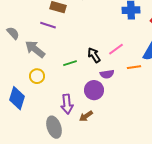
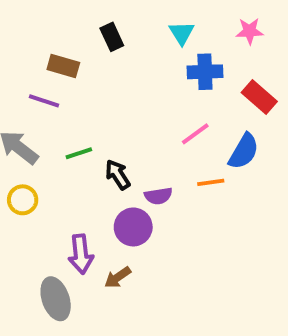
pink line: (116, 49) -> (195, 134), moved
black arrow: (94, 55) -> (118, 175), moved
green line: (70, 63) -> (79, 153), moved

